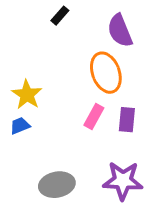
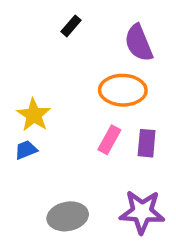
orange ellipse: (106, 73) -> (123, 90), turned -69

